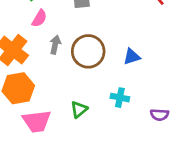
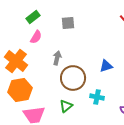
gray arrow: (55, 45) -> (57, 58), moved
brown circle: (88, 51) -> (73, 78), moved

